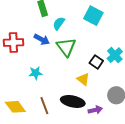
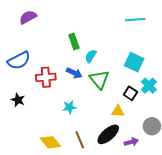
cyan square: (93, 16) -> (134, 62), moved
yellow triangle: (83, 79) -> (118, 111), turned -32
black ellipse: (73, 101) -> (108, 134), turned -50

